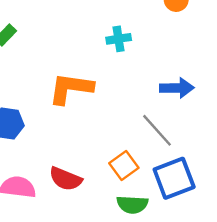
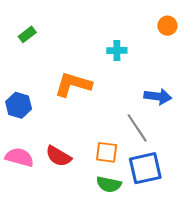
orange square: (124, 166) -> (107, 152), turned 35

